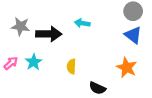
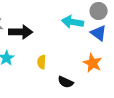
cyan arrow: (82, 23) -> (73, 22), moved, size x1.5

